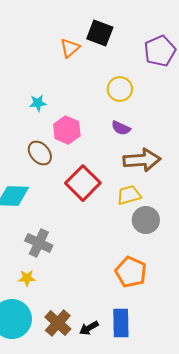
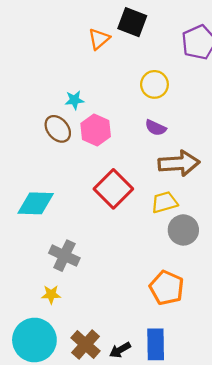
cyan star: (38, 103) -> (74, 100), moved
brown ellipse: (40, 153) -> (58, 129), moved

